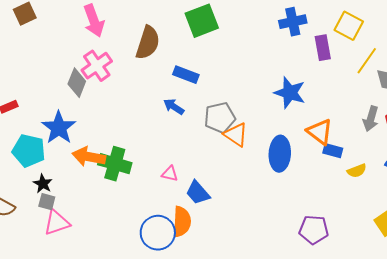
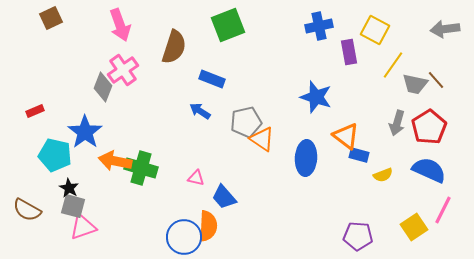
gray square: (47, 202) -> (73, 206), size x1.4
purple pentagon: (314, 230) -> (358, 236), moved

